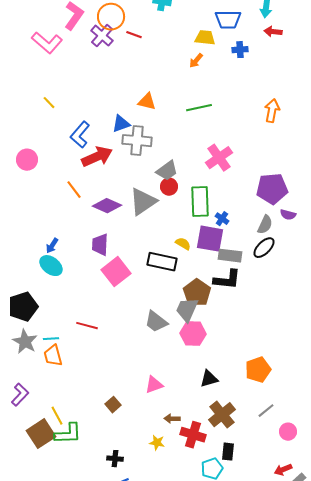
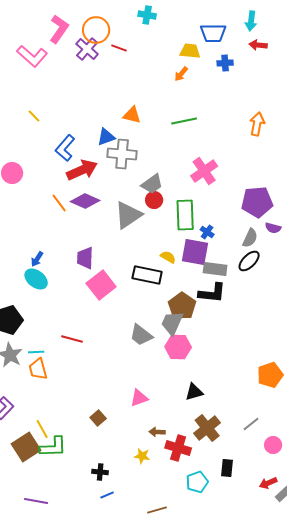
purple diamond: (107, 206) -> (85, 201), moved
orange pentagon: (258, 370) -> (270, 375), moved
black rectangle: (228, 452) -> (227, 468), moved

